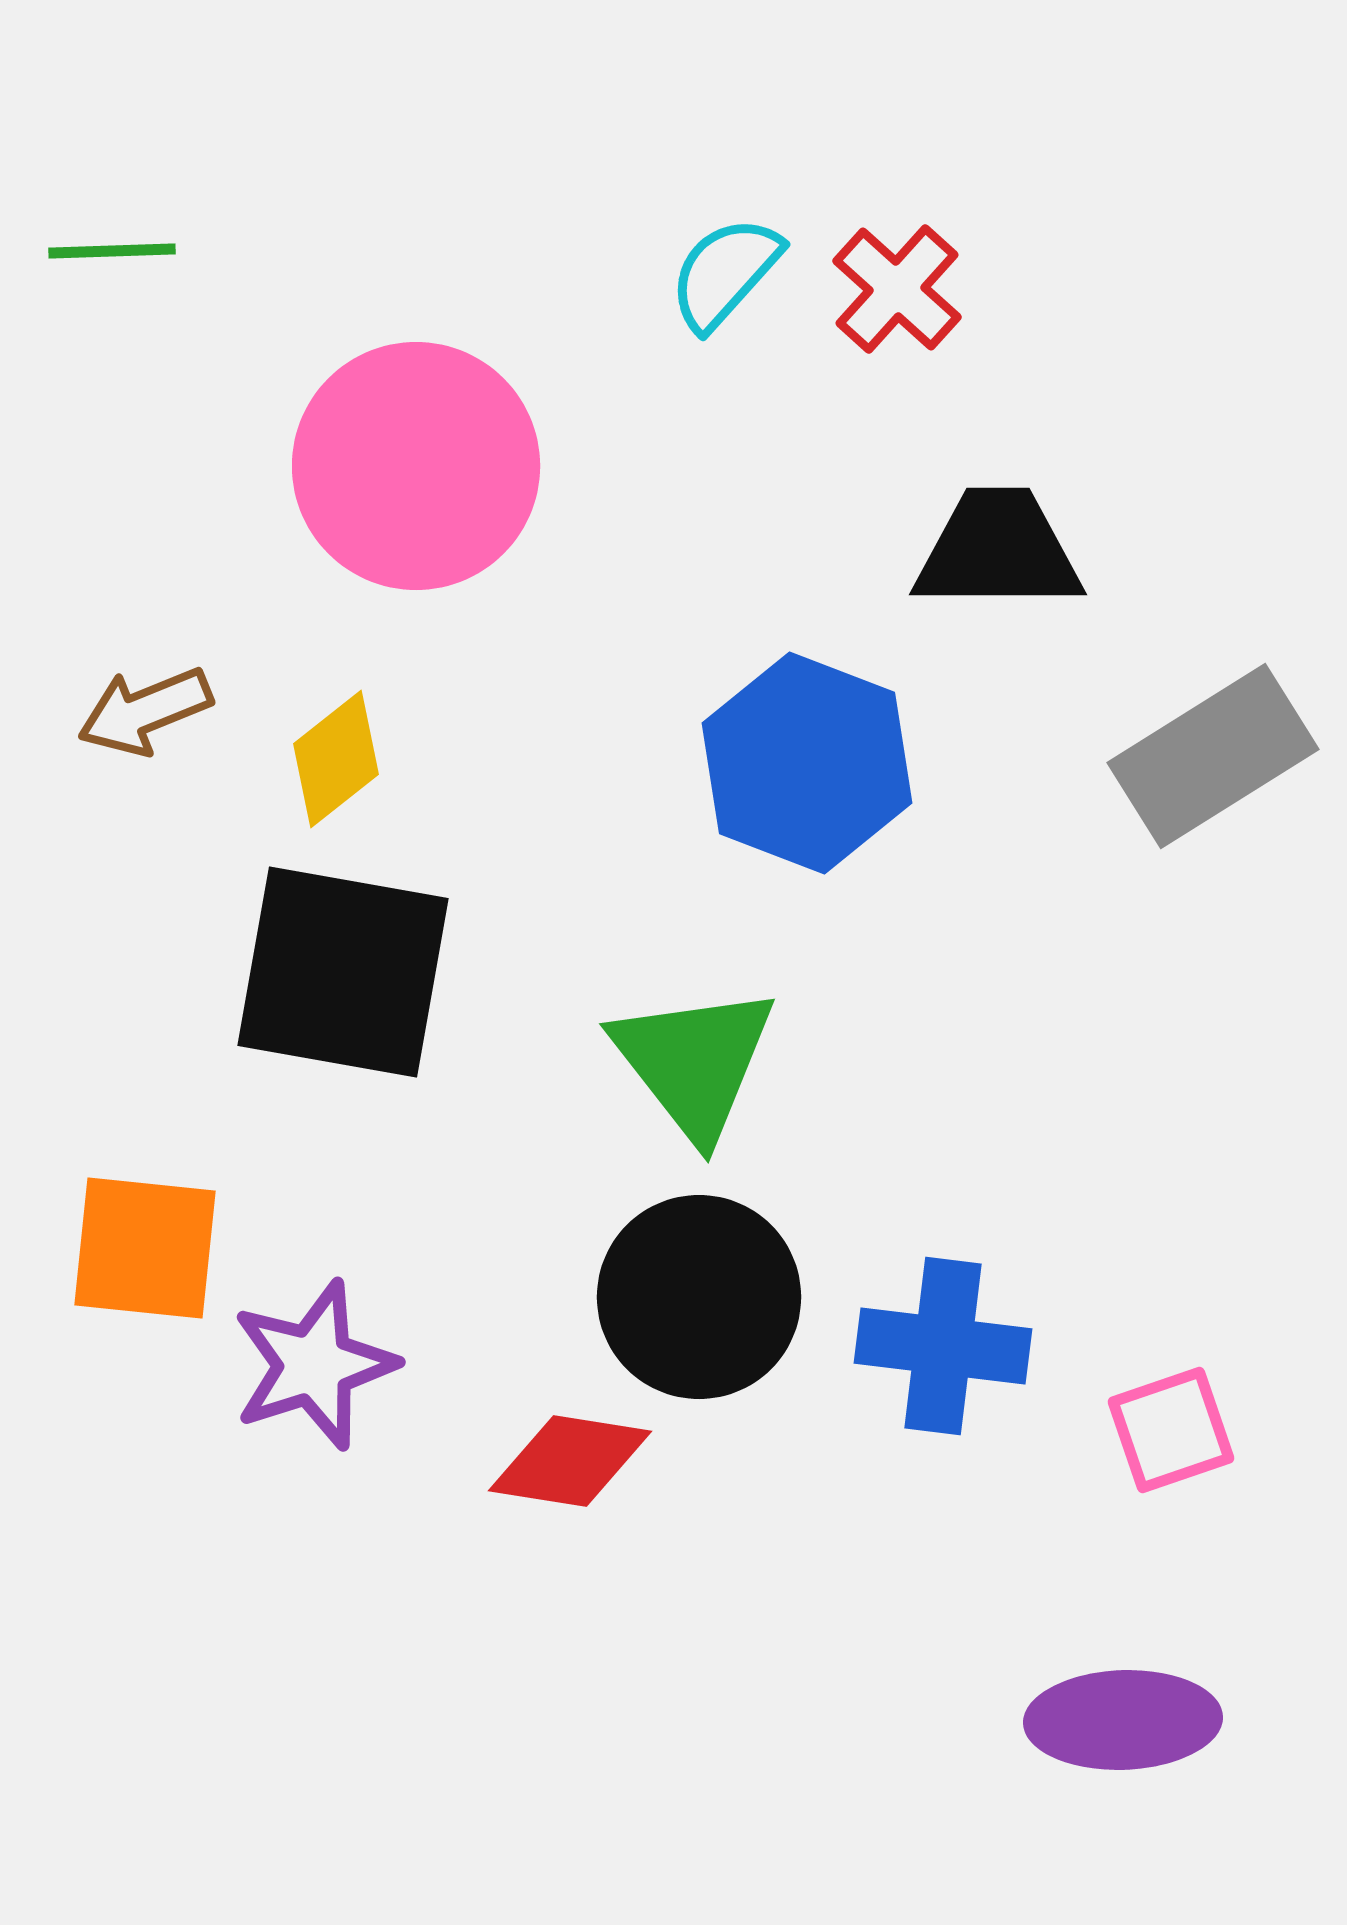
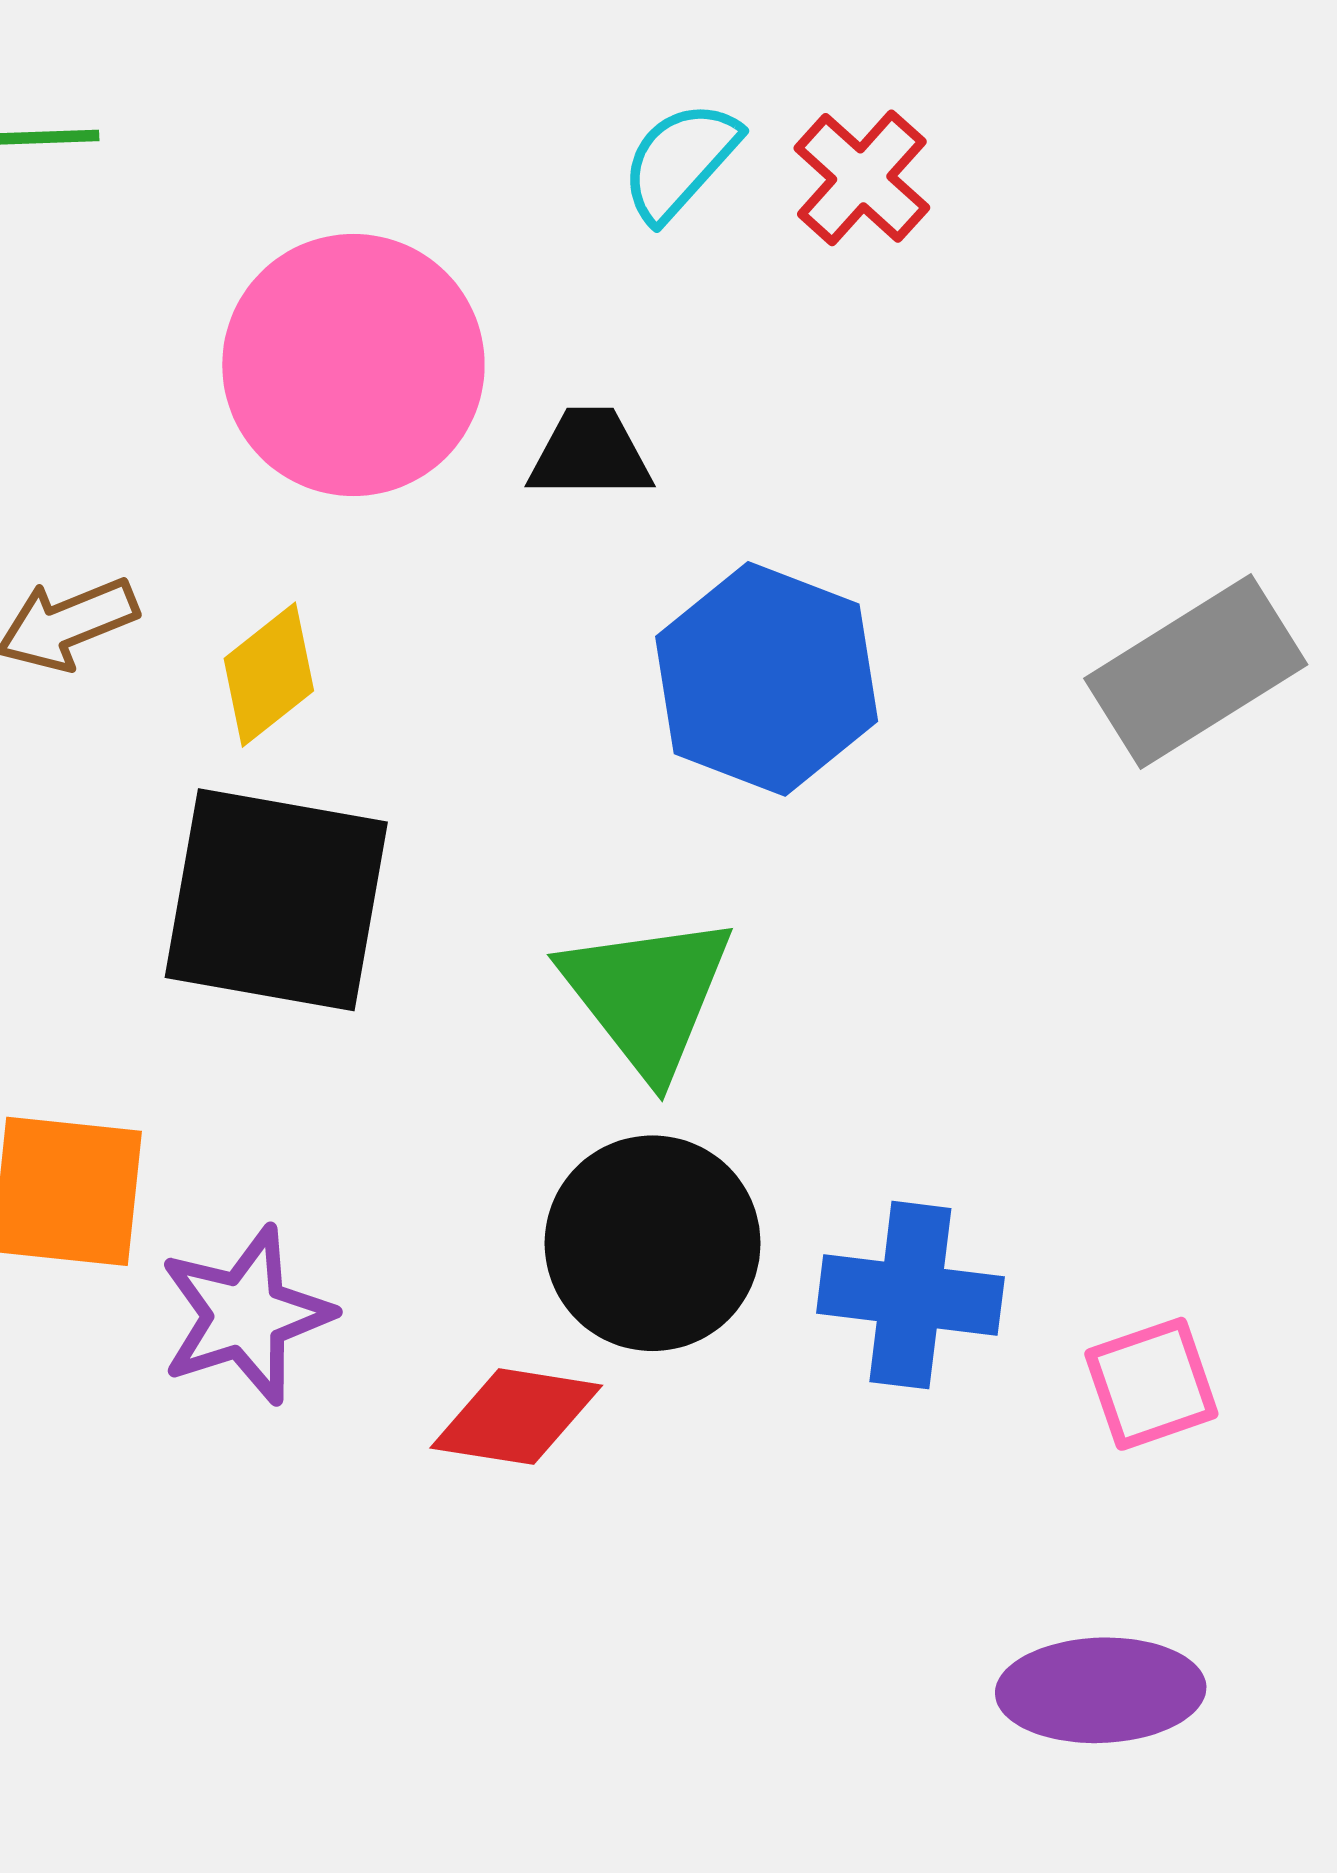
black trapezoid: (998, 550) -> (590, 454), moved, size x0.7

